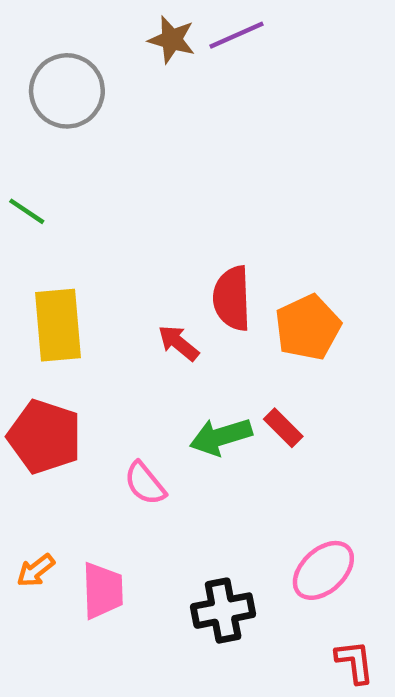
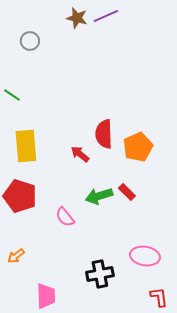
gray circle: (67, 91) -> (30, 41), size x0.6
pink ellipse: (323, 570) -> (145, 256), turned 52
pink trapezoid: (103, 590) -> (46, 296), moved

